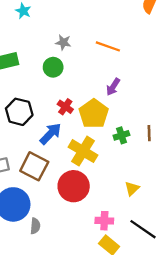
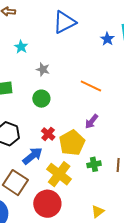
gray star: (63, 42) -> (43, 69), moved

